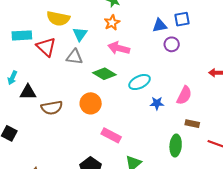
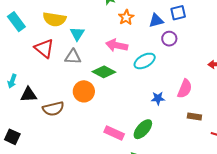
orange star: (112, 23) -> (126, 17), moved
cyan rectangle: (22, 35) -> (16, 22), moved, turned 60
cyan ellipse: (140, 82) -> (145, 61), moved
orange circle: (91, 103) -> (84, 91), moved
green ellipse: (176, 146) -> (143, 129), moved, turned 40

